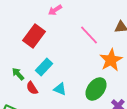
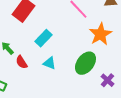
cyan rectangle: (44, 67) -> (43, 38), moved

